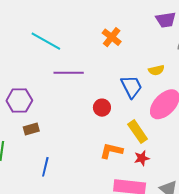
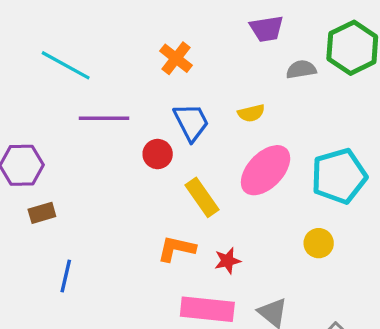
blue trapezoid: (131, 87) -> (191, 122), moved
red circle: (102, 108) -> (158, 154), moved
yellow rectangle: (138, 132) -> (202, 197), moved

